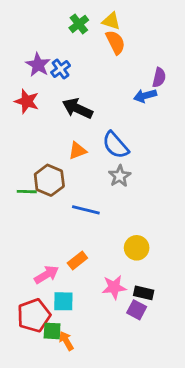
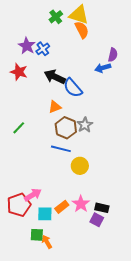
yellow triangle: (111, 21) -> (79, 15), size x1.5
blue semicircle: (115, 145) -> (73, 88), moved
brown hexagon: (49, 180) -> (66, 128), moved
green line: (27, 192) -> (19, 128), moved, turned -48
yellow circle: (137, 248) -> (80, 166), moved
orange rectangle: (77, 261) -> (62, 207), moved
pink star: (114, 287) -> (81, 204), turned -30
red pentagon: (34, 315) -> (19, 205), moved

